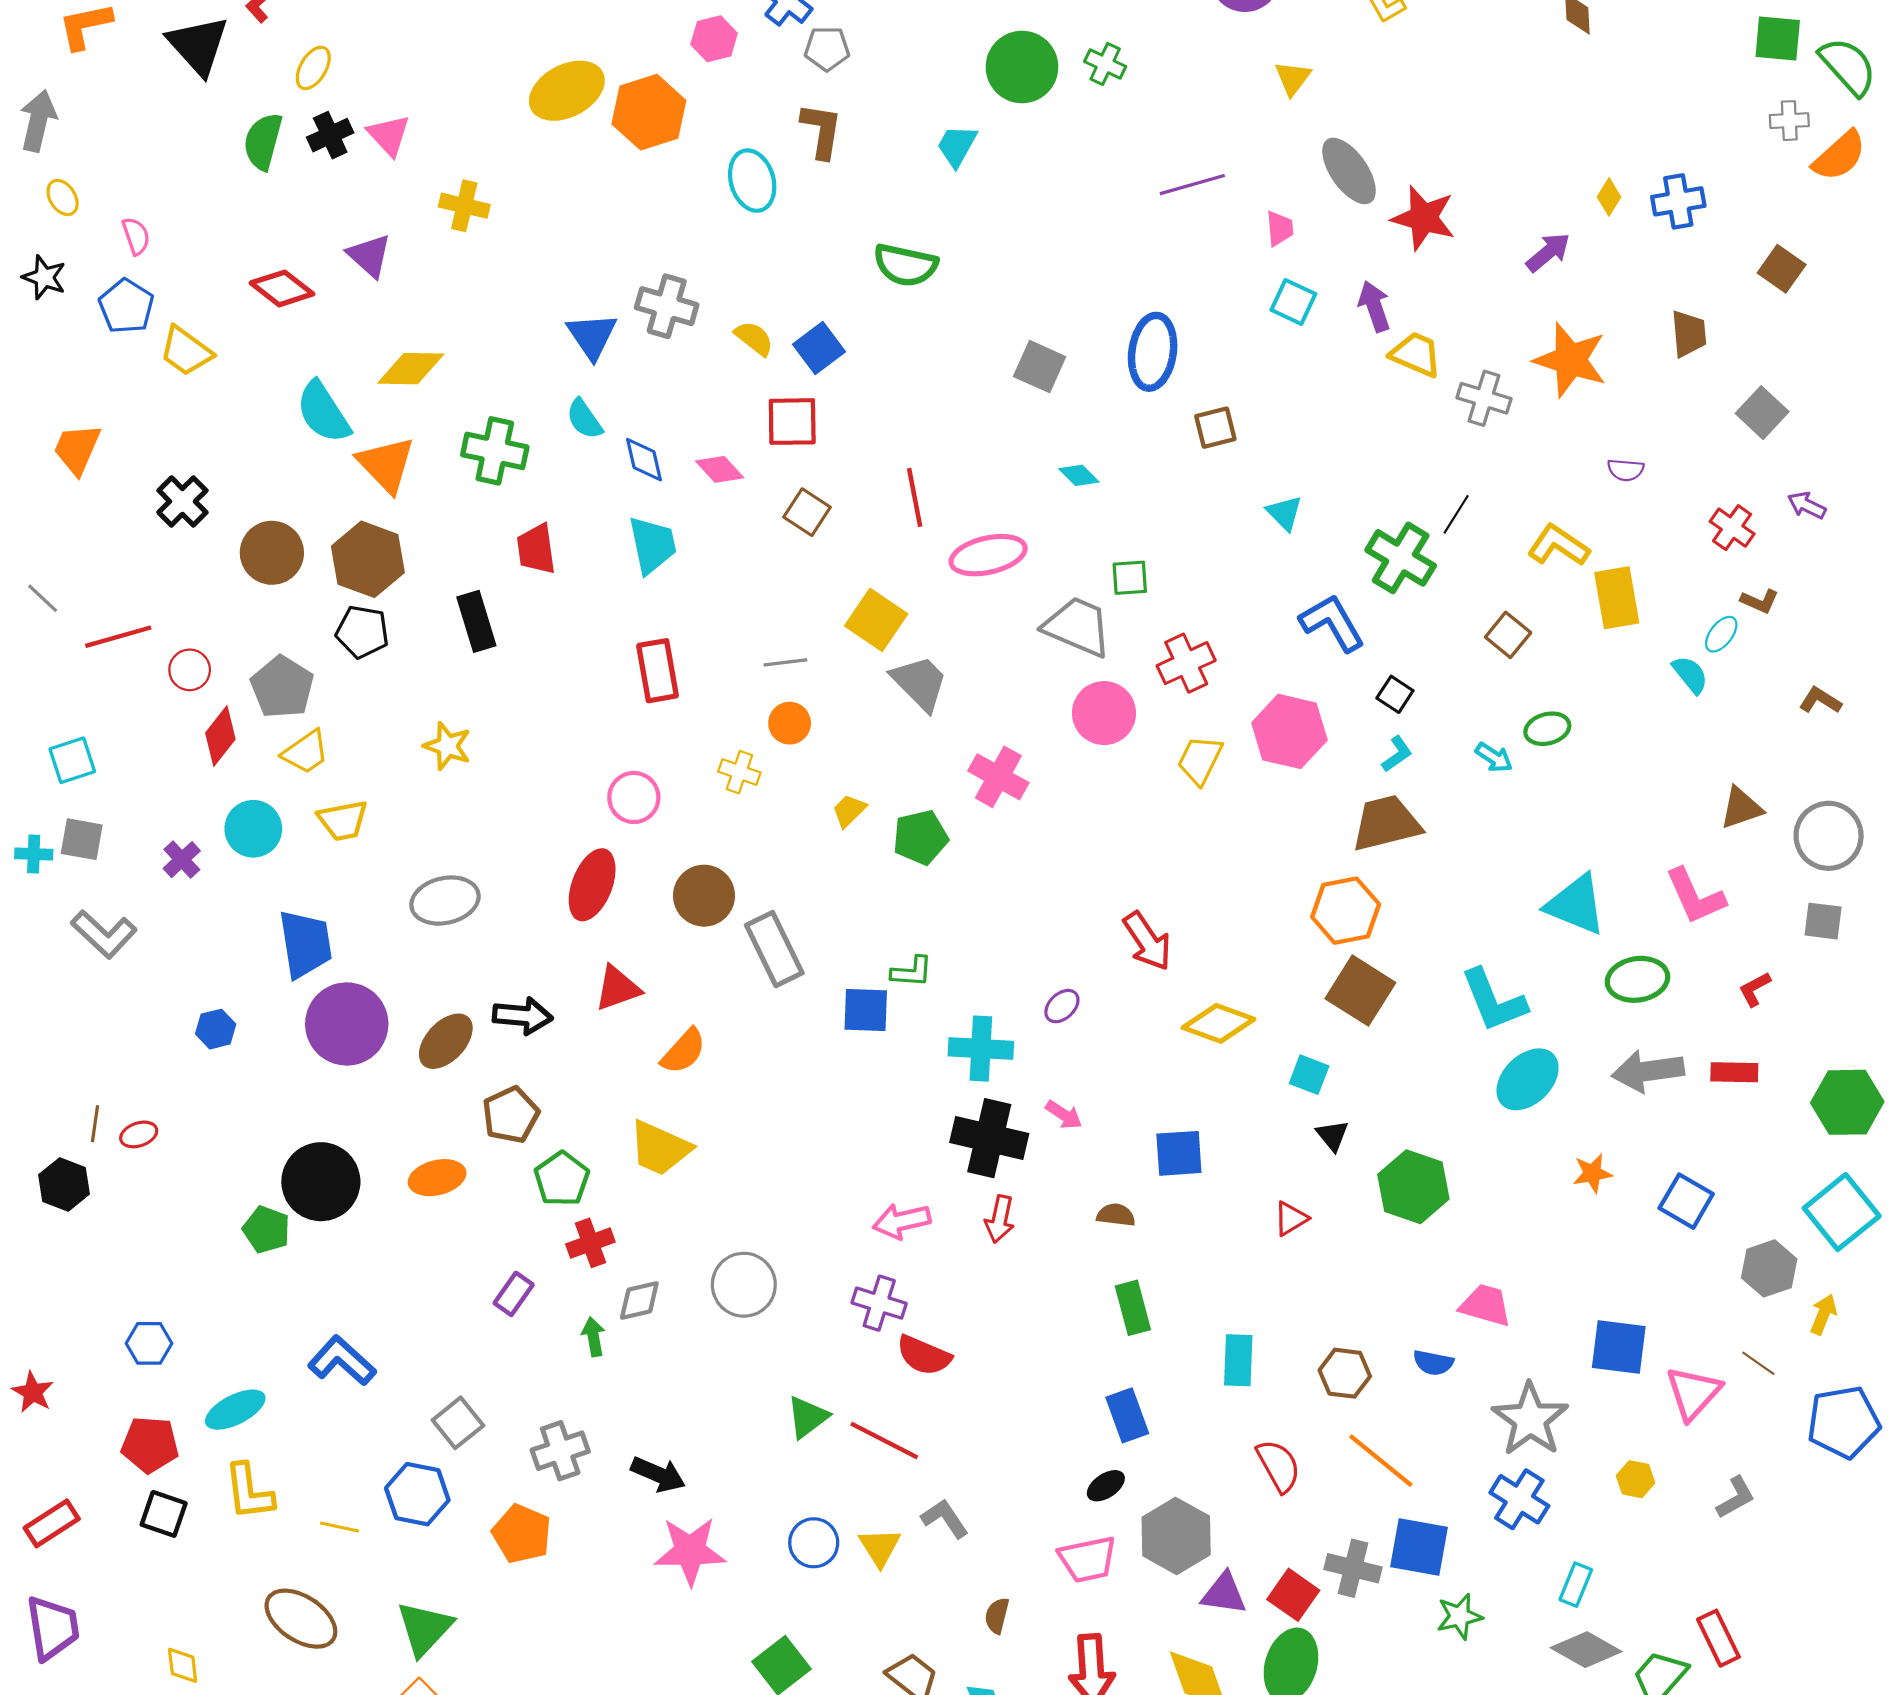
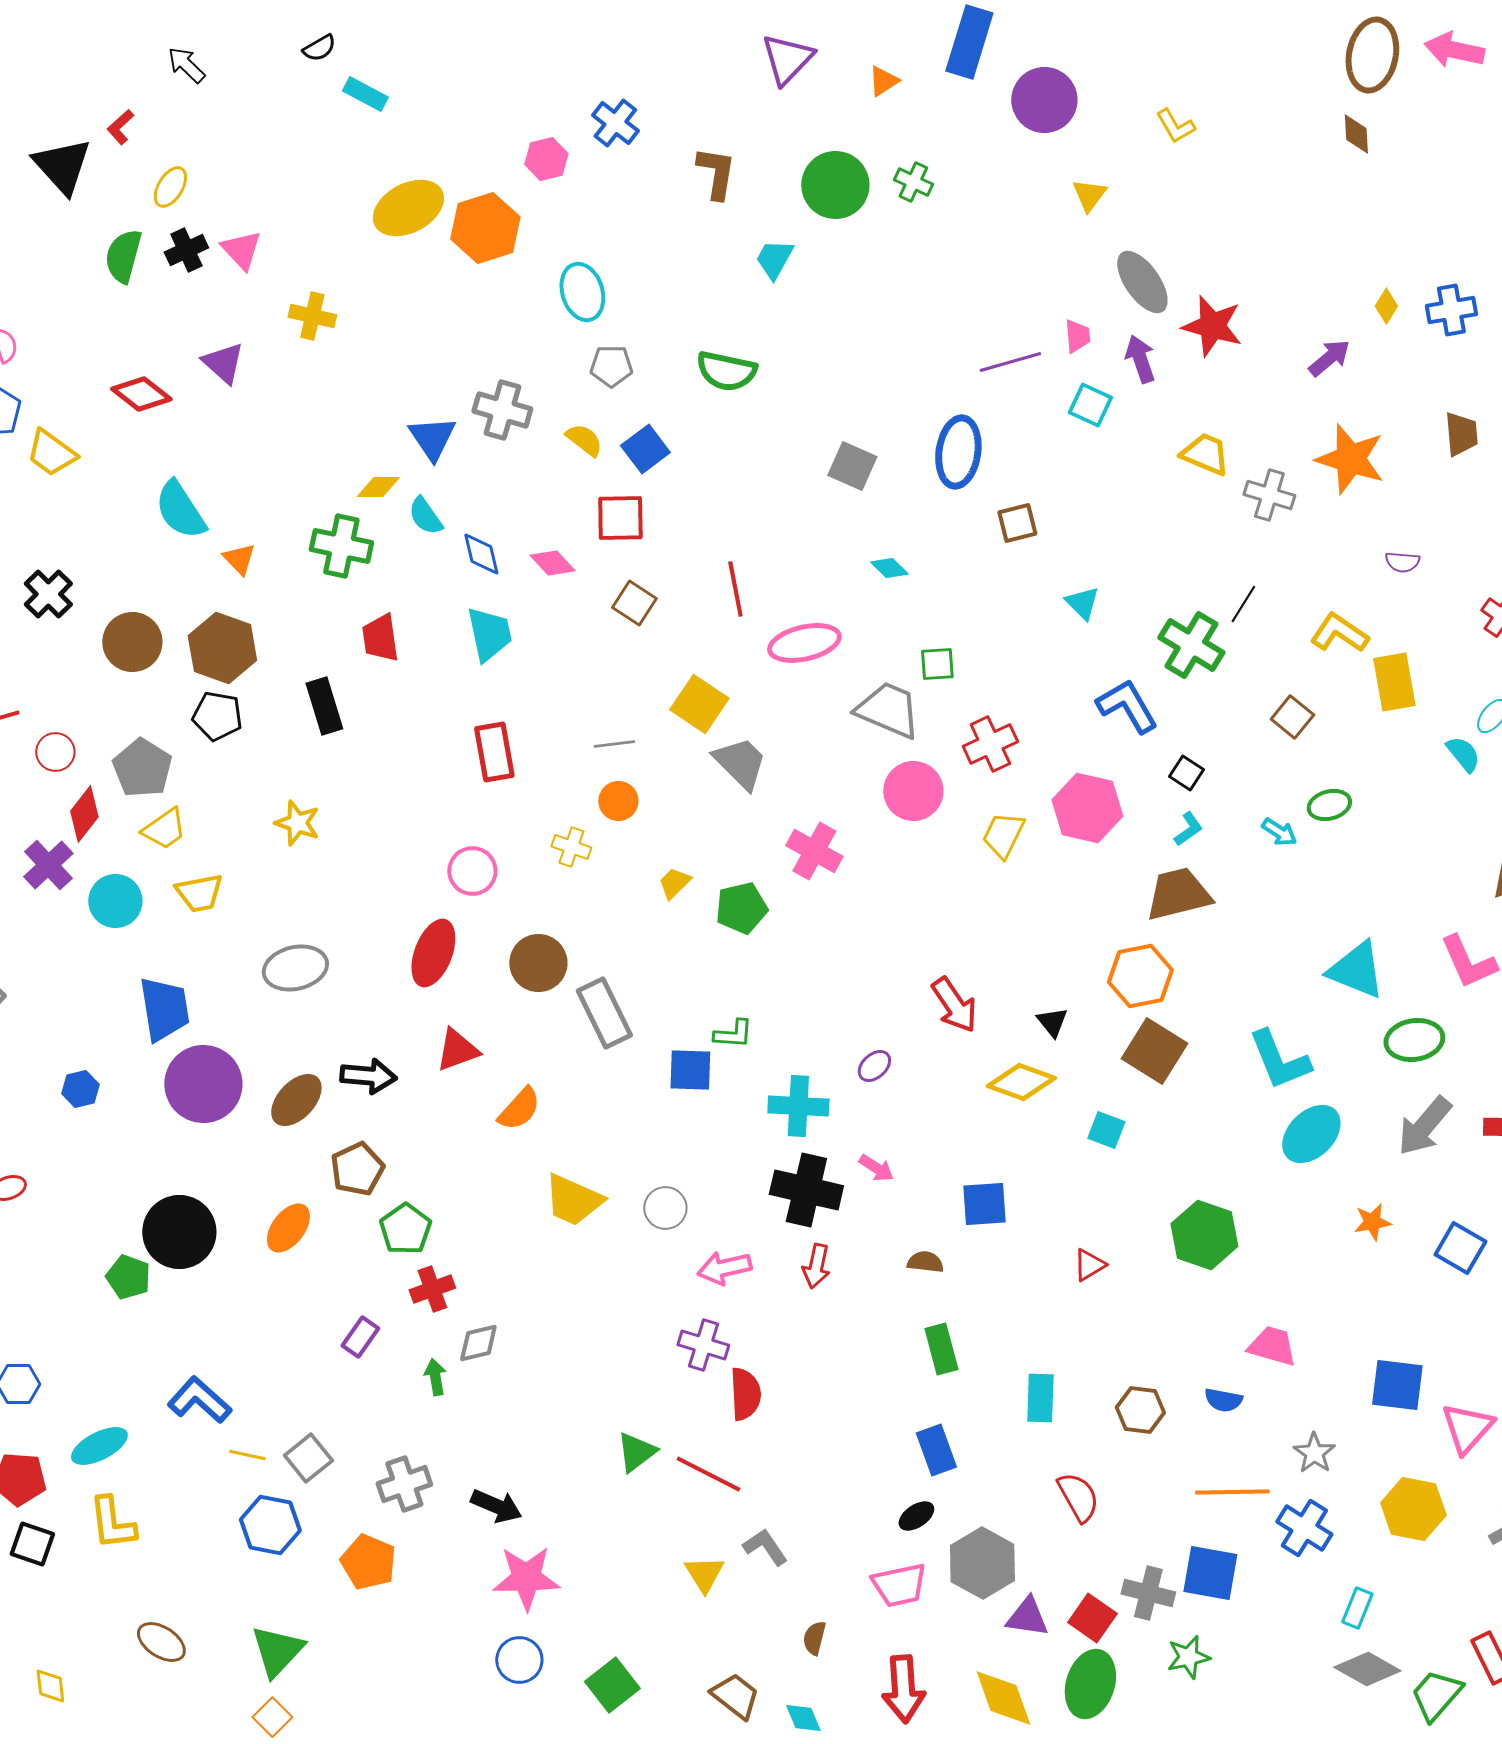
gray pentagon: (827, 49) -> (611, 366), moved
brown L-shape: (822, 131) -> (716, 173), moved
purple line: (1192, 185) -> (1010, 362), moved
purple arrow: (1374, 306) -> (1140, 359), moved
yellow diamond: (411, 369) -> (378, 487), moved, size x0.7
orange triangle: (386, 465) -> (239, 559), size x0.6
purple cross: (182, 860) -> (48, 865), moved, size x1.4
gray arrow: (1648, 1071) -> (1424, 1126), turned -42
black triangle: (1332, 1135) -> (1052, 1022), moved
yellow trapezoid: (660, 1148) -> (573, 1200), moved
orange ellipse: (437, 1178) -> (288, 1228), turned -39
gray circle: (744, 1285) -> (665, 1208), moved, size x0.7
red semicircle: (924, 1355) -> (745, 1394), turned -116
gray star: (1530, 1419) -> (1314, 1453), size x0.6
orange line: (1381, 1461) -> (1232, 1492), moved, turned -40
yellow hexagon: (1636, 1479) -> (1413, 1509), size x1.8
yellow line: (339, 1527) -> (247, 1455), moved
blue circle: (814, 1543) -> (519, 1660), moved
green star: (1459, 1616) -> (1188, 1657), moved
brown ellipse: (301, 1619) -> (161, 1642), size x0.7

